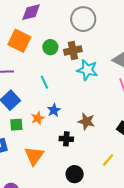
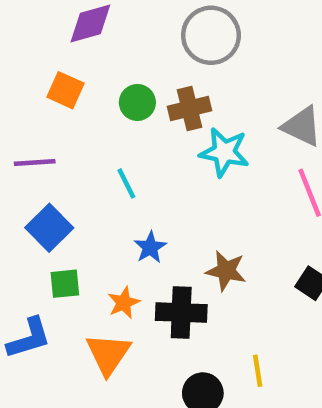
orange square: (19, 41) -> (66, 90), size x0.7
orange star: (38, 118) -> (124, 303), moved
black cross: (66, 139) -> (181, 313), size x1.5
yellow line: (108, 160) -> (258, 371), moved, turned -48

